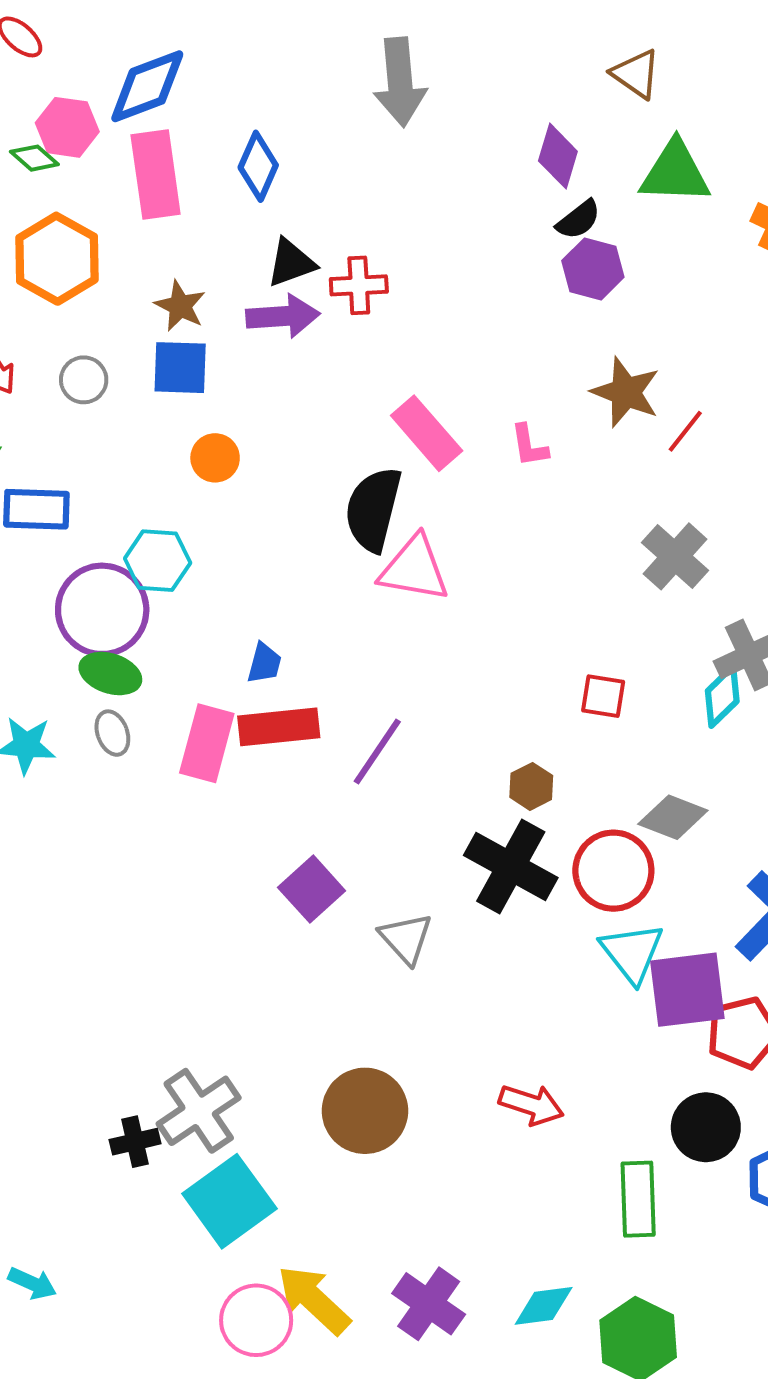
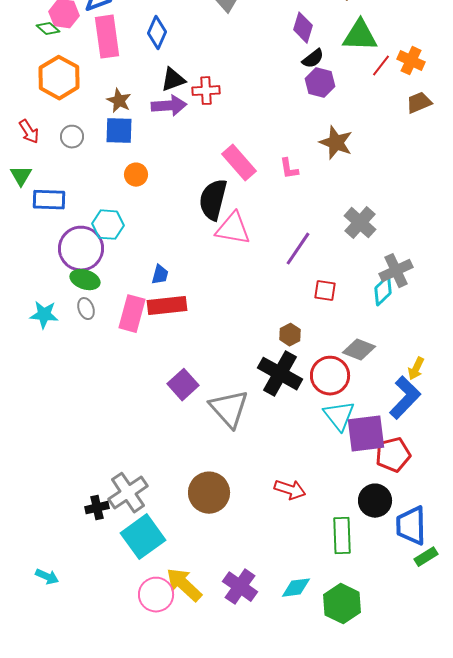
red line: (685, 431) -> (381, 66), moved
purple line: (377, 752) -> (298, 249), moved
gray triangle: (406, 938) -> (229, 409), size x1.5

